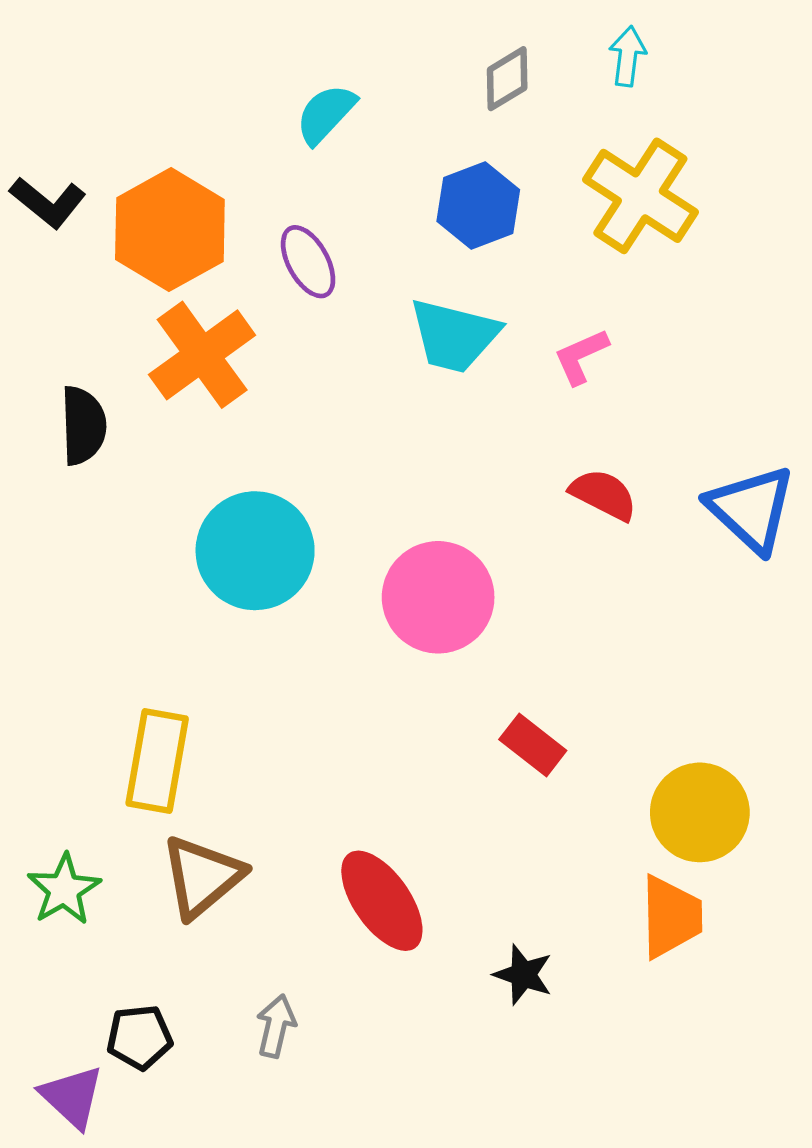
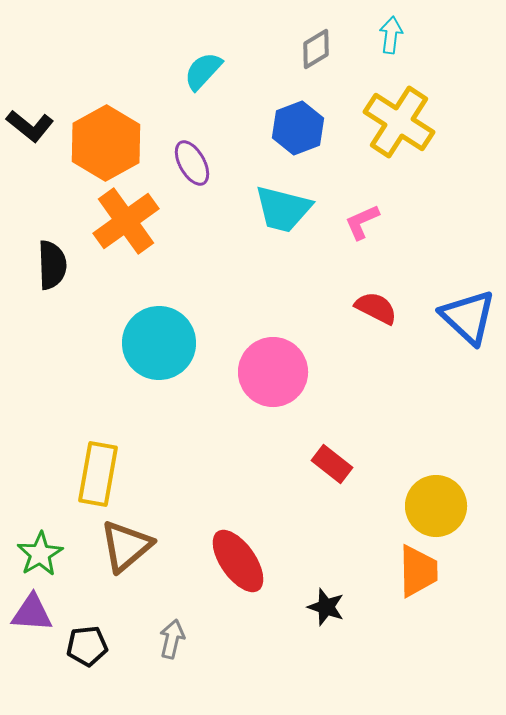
purple triangle: (72, 1097) -> (32, 613), moved, turned -39

